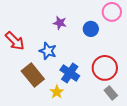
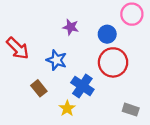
red circle: (105, 68) -> (113, 62), moved
brown rectangle: (33, 75) -> (39, 88), size x0.6
gray rectangle: (111, 93) -> (131, 110), turned -32

